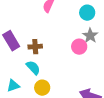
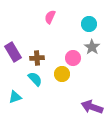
pink circle: (79, 47) -> (73, 58), moved
yellow circle: (42, 88) -> (62, 74), moved

